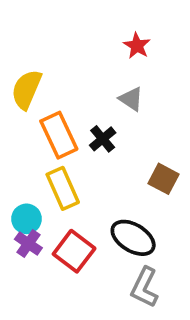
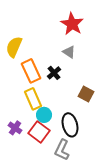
red star: (137, 46) -> (72, 24), size x1.6
cyan circle: (26, 219) -> (44, 115), moved
black ellipse: (133, 238) -> (70, 125), turned 45
gray L-shape: (144, 287) -> (62, 150), moved

